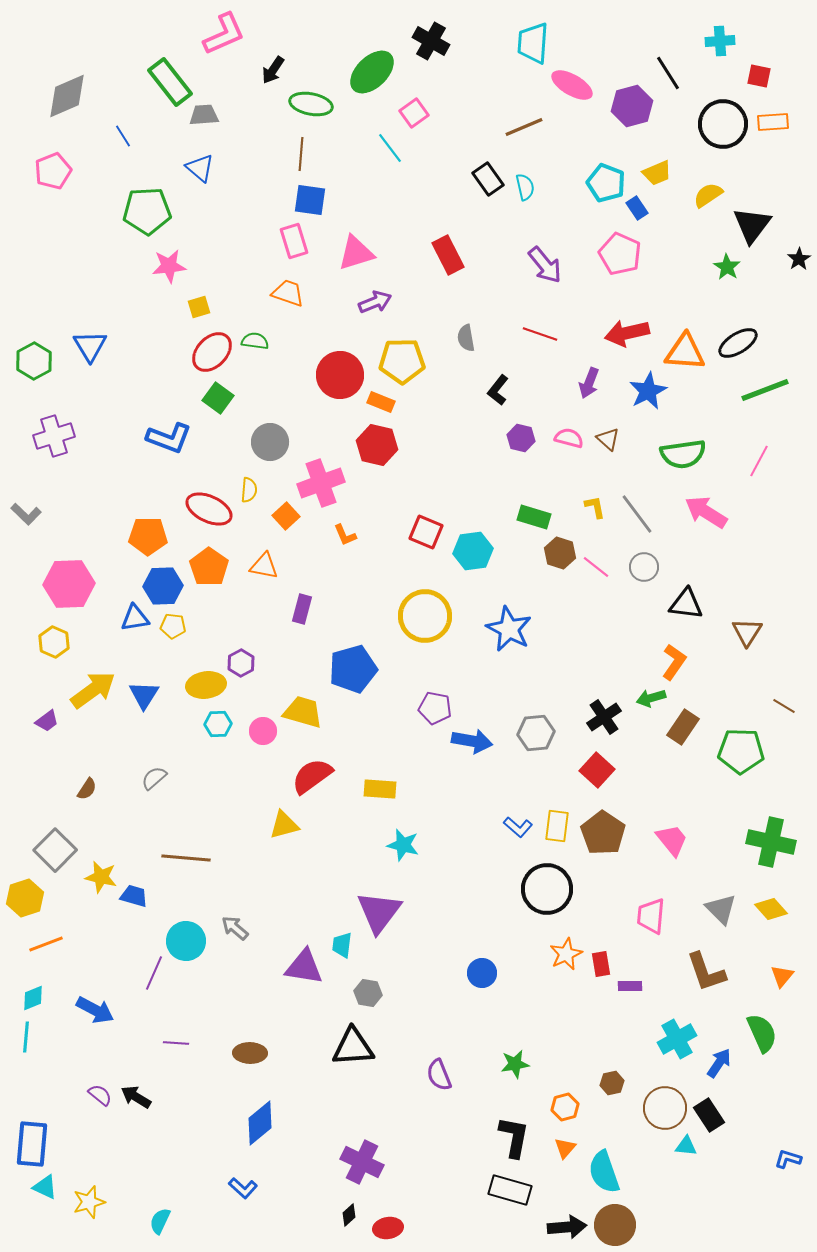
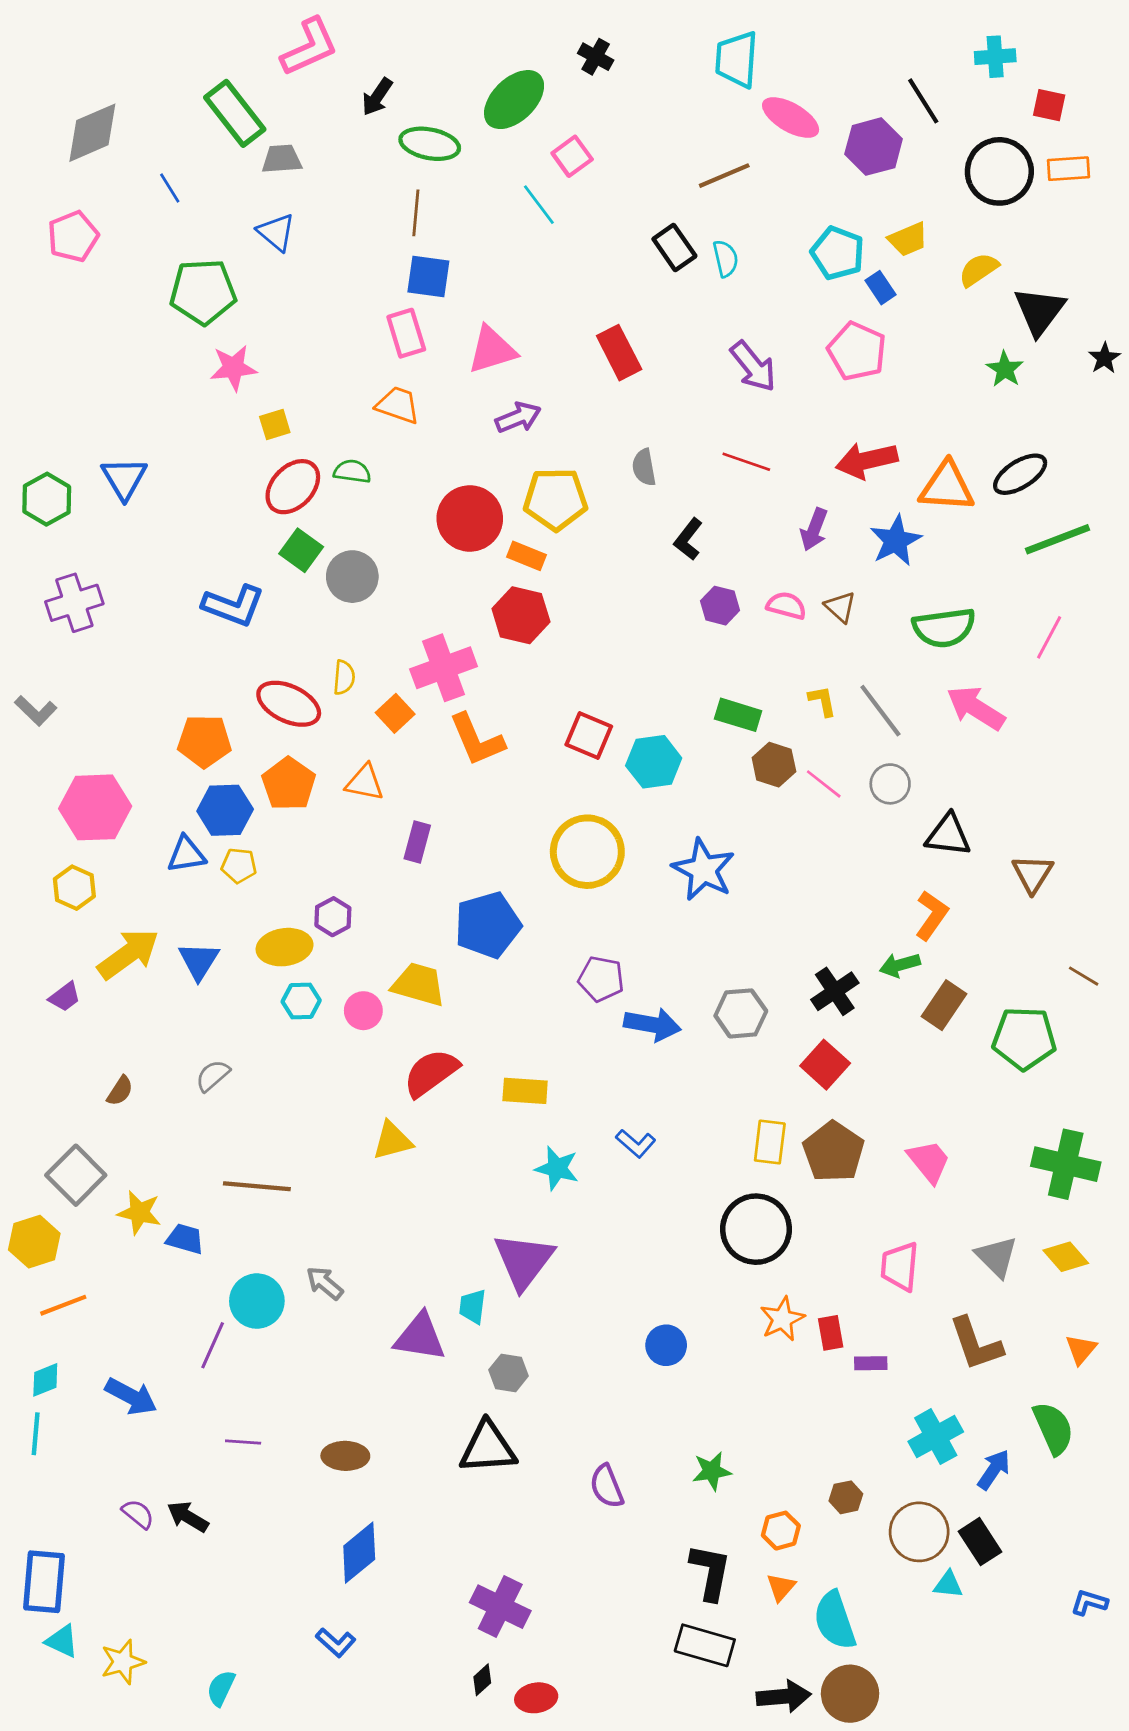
black cross: (431, 41) -> (596, 57), size x0.7
gray circle: (270, 442) -> (352, 577), moved
orange L-shape: (345, 535) -> (477, 740), size x1.8
blue L-shape: (518, 827) -> (636, 1143), moved

